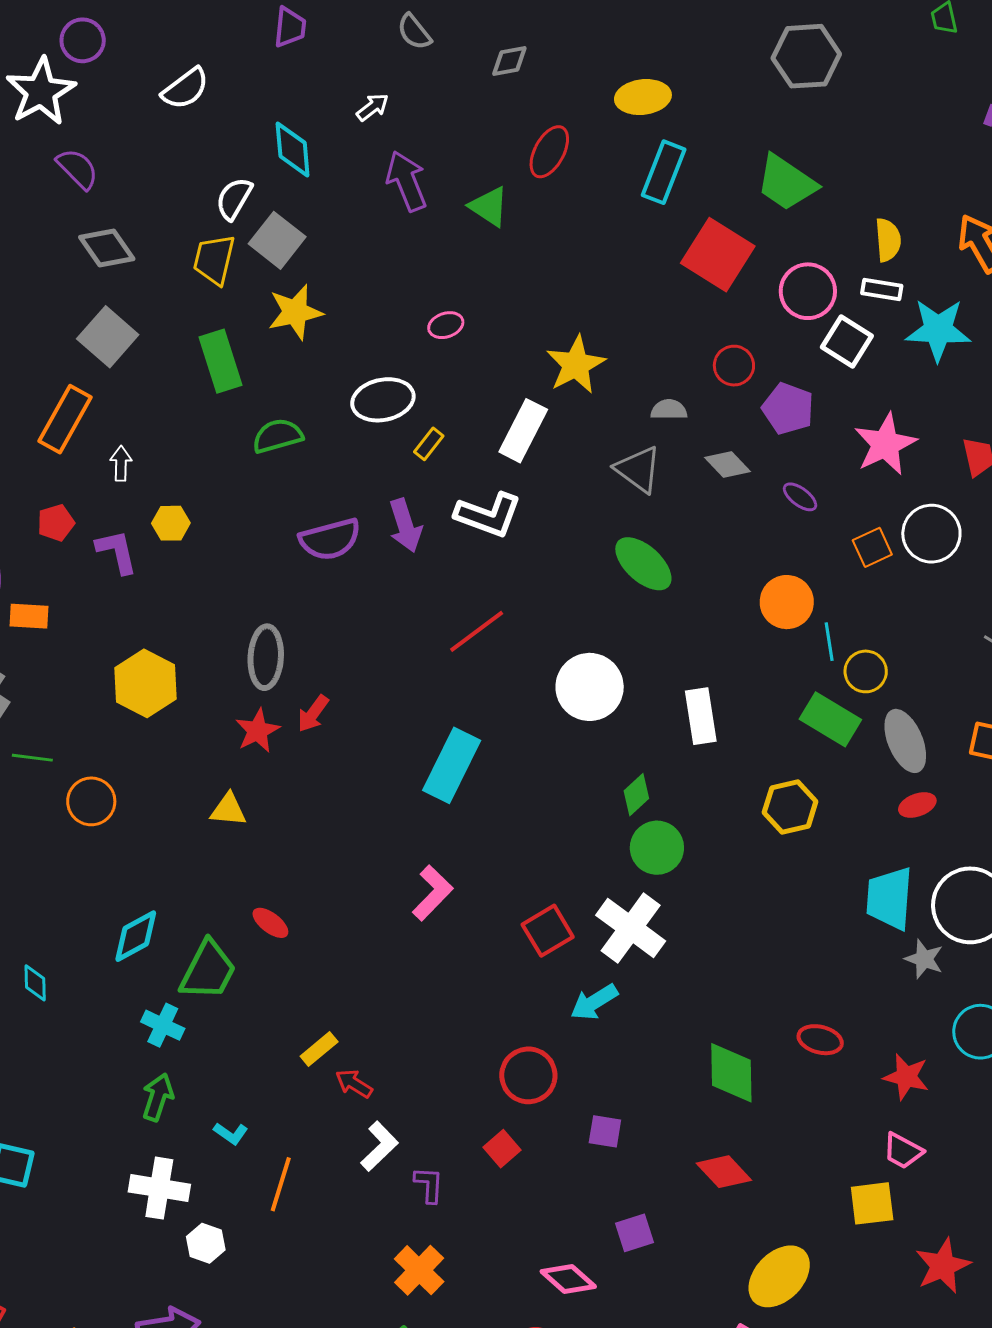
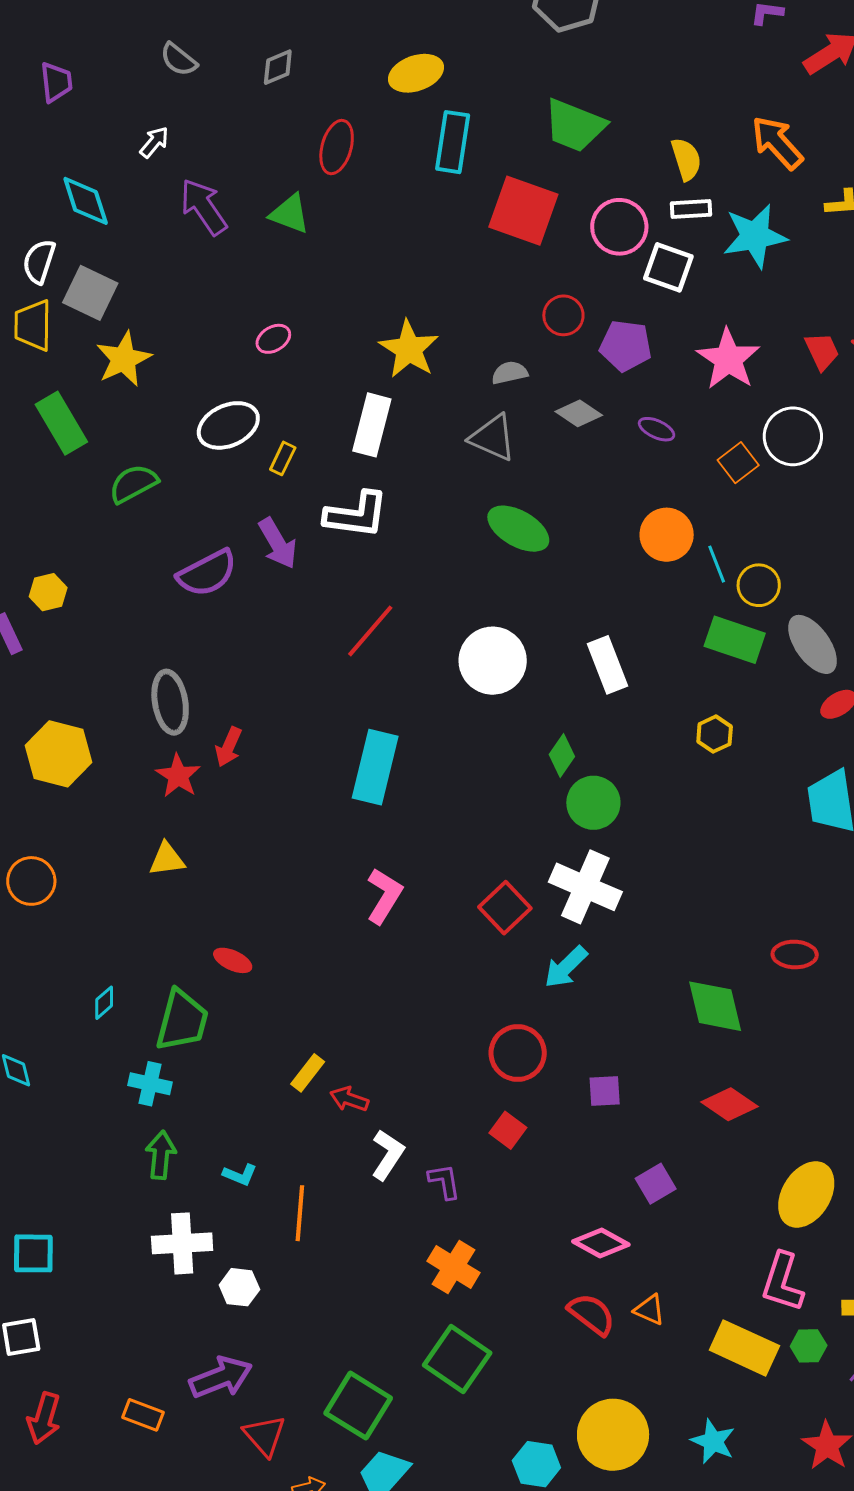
yellow hexagon: (790, 807) -> (715, 734), size x0.7
cyan diamond: (136, 936) -> (104, 1003), size x0.6

